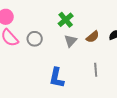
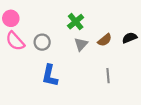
blue L-shape: (57, 78) -> (50, 76), moved

